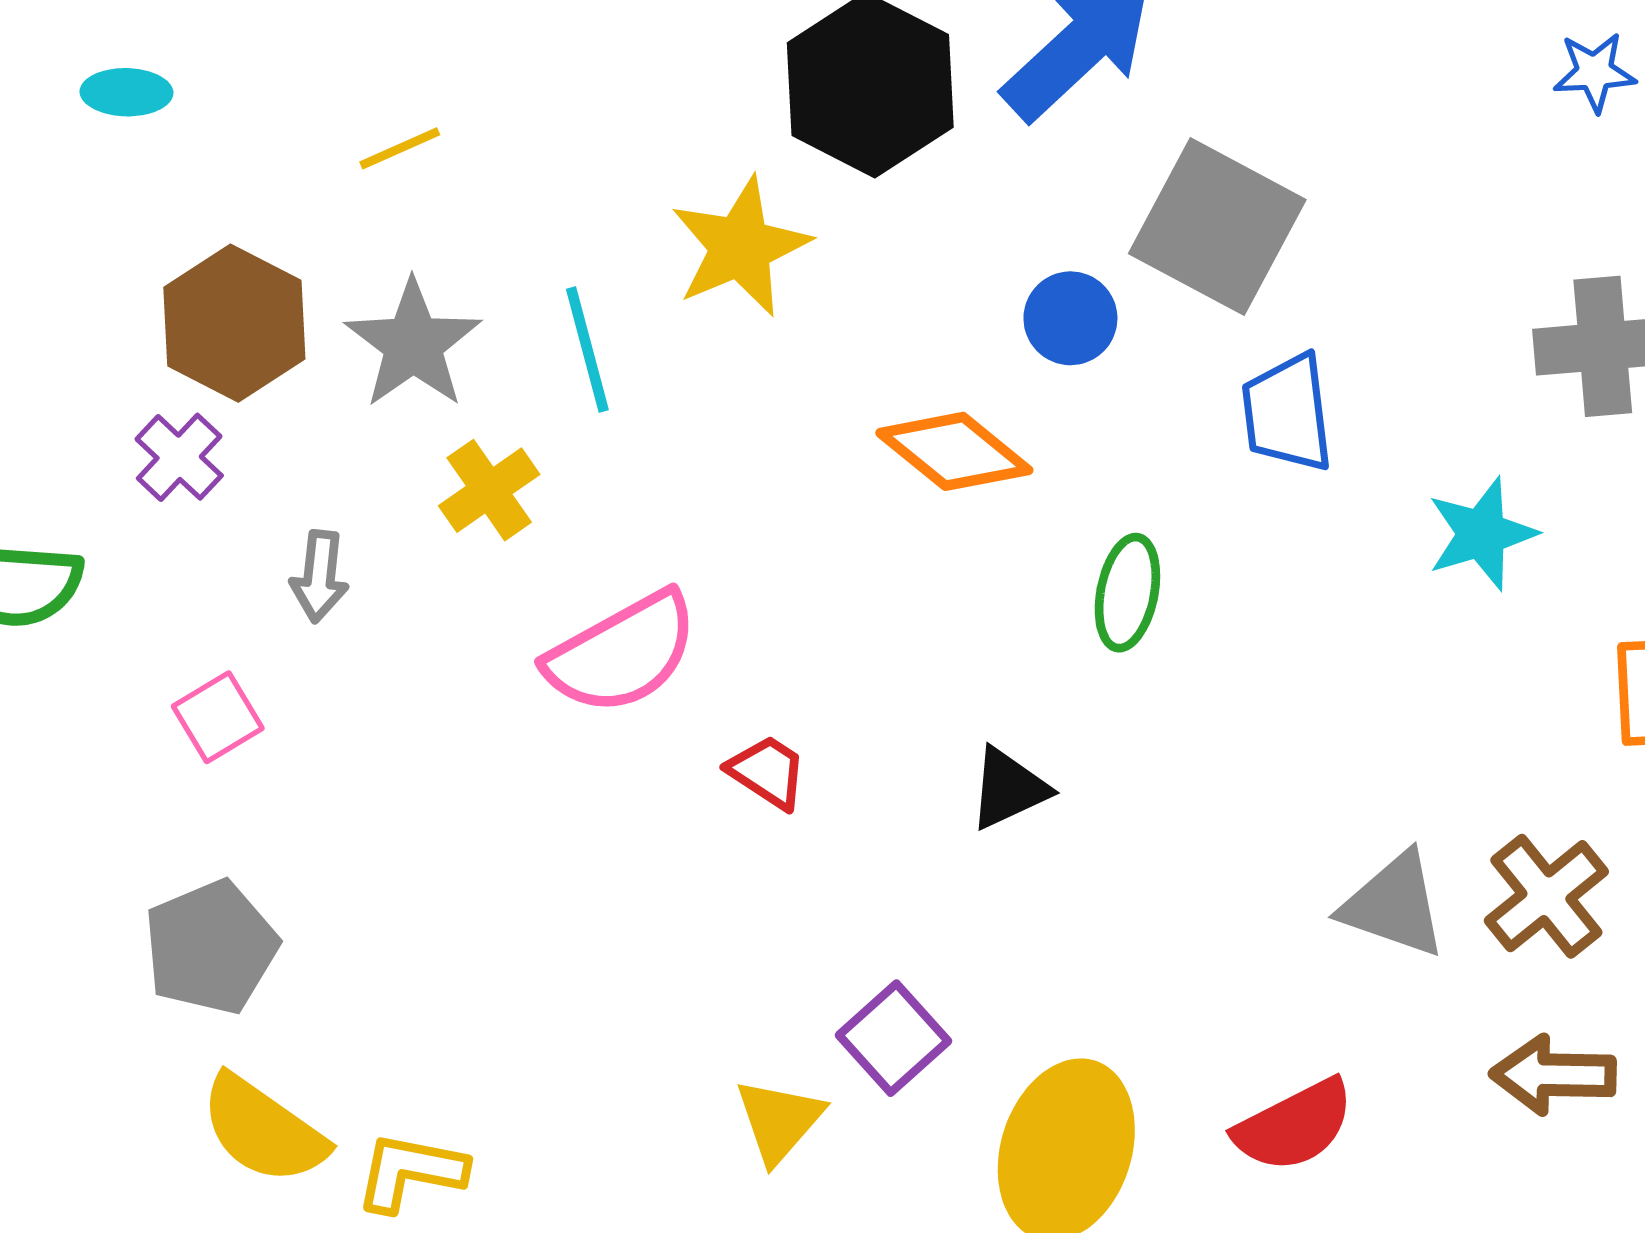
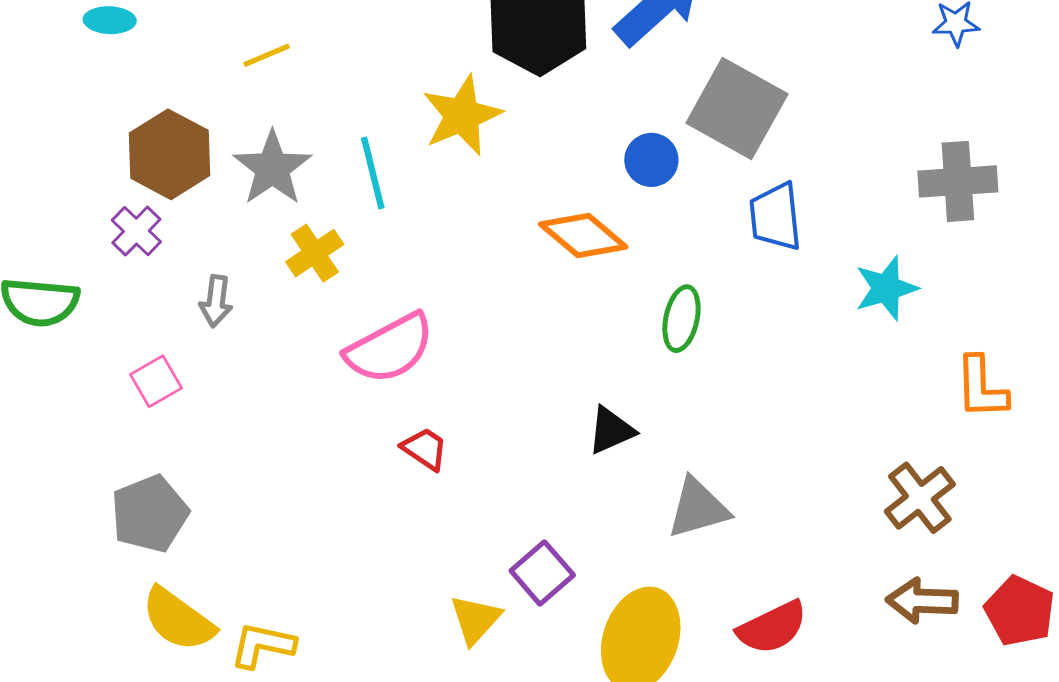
red trapezoid: (768, 772) -> (425, 449), moved
gray triangle: (1394, 905) -> (698, 508), moved, turned -36

